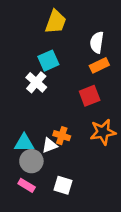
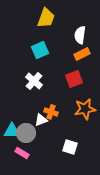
white cross: (36, 82) -> (34, 81), moved
cyan triangle: (24, 143) -> (12, 131), moved
white square: (63, 185) -> (70, 147), moved

